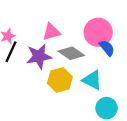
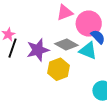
pink triangle: (51, 32) -> (65, 13), moved
cyan triangle: (92, 80) -> (88, 51), moved

